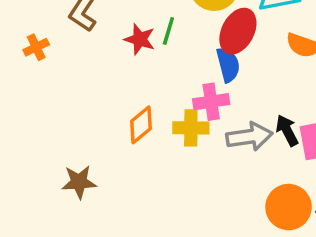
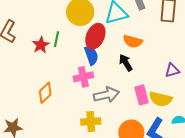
red star: (140, 39) -> (41, 45), turned 30
yellow cross: (191, 128) -> (91, 122), moved
black arrow: (287, 130) -> (126, 63), moved

